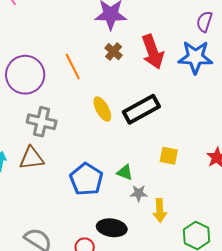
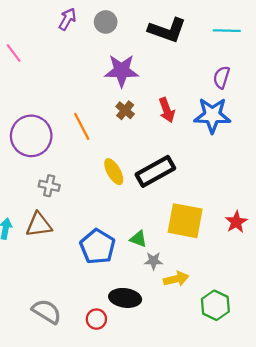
red arrow: (153, 52) -> (167, 110), size x0.7
gray cross: (42, 122) -> (49, 186), size x0.7
yellow square: (169, 156) -> (185, 221), size x1.8
yellow arrow: (160, 210) -> (176, 279), turned -100

